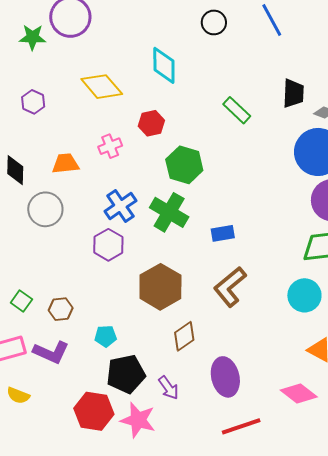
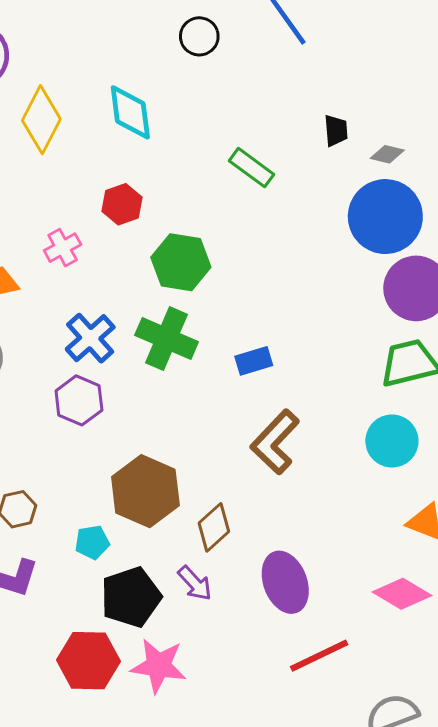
yellow diamond: (102, 87) -> (41, 120), moved, turned 75
black trapezoid: (293, 93) -> (336, 131), size x0.7
brown hexagon: (160, 287) -> (145, 491), moved
purple arrow: (168, 388) -> (195, 583), moved

